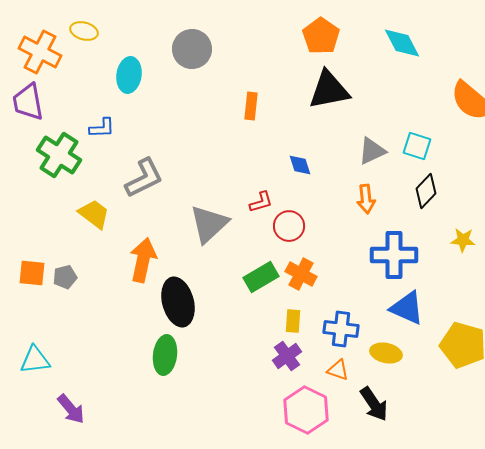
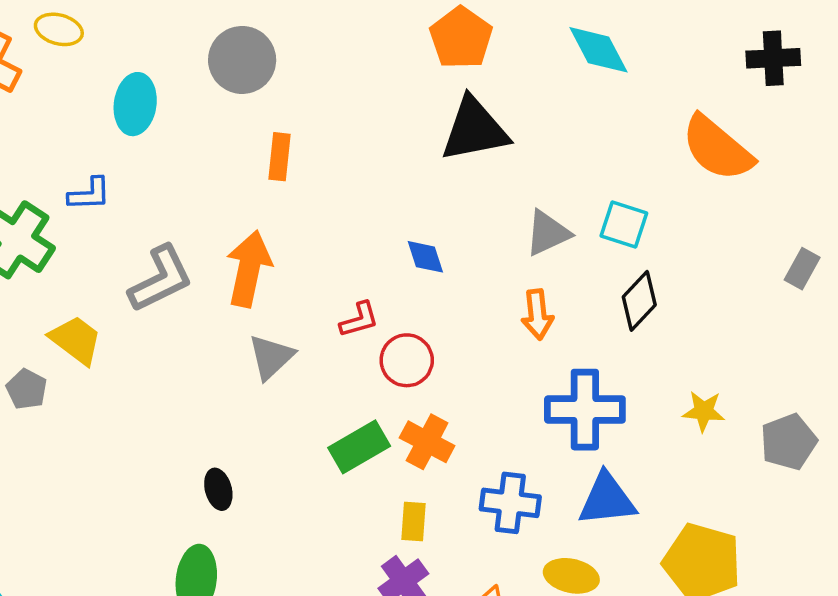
orange rectangle: (251, 106) -> (279, 157), moved
gray triangle: (209, 224) -> (271, 357), size x0.7
yellow star: (463, 240) -> (704, 411), moved
orange arrow: (143, 260) -> (249, 269), moved
gray pentagon: (65, 277) -> (27, 389), moved, turned -30
black ellipse: (178, 302) -> (218, 489), size x0.5
blue triangle: (407, 308) -> (607, 499), turned -30
blue cross: (341, 329) -> (510, 503), moved

